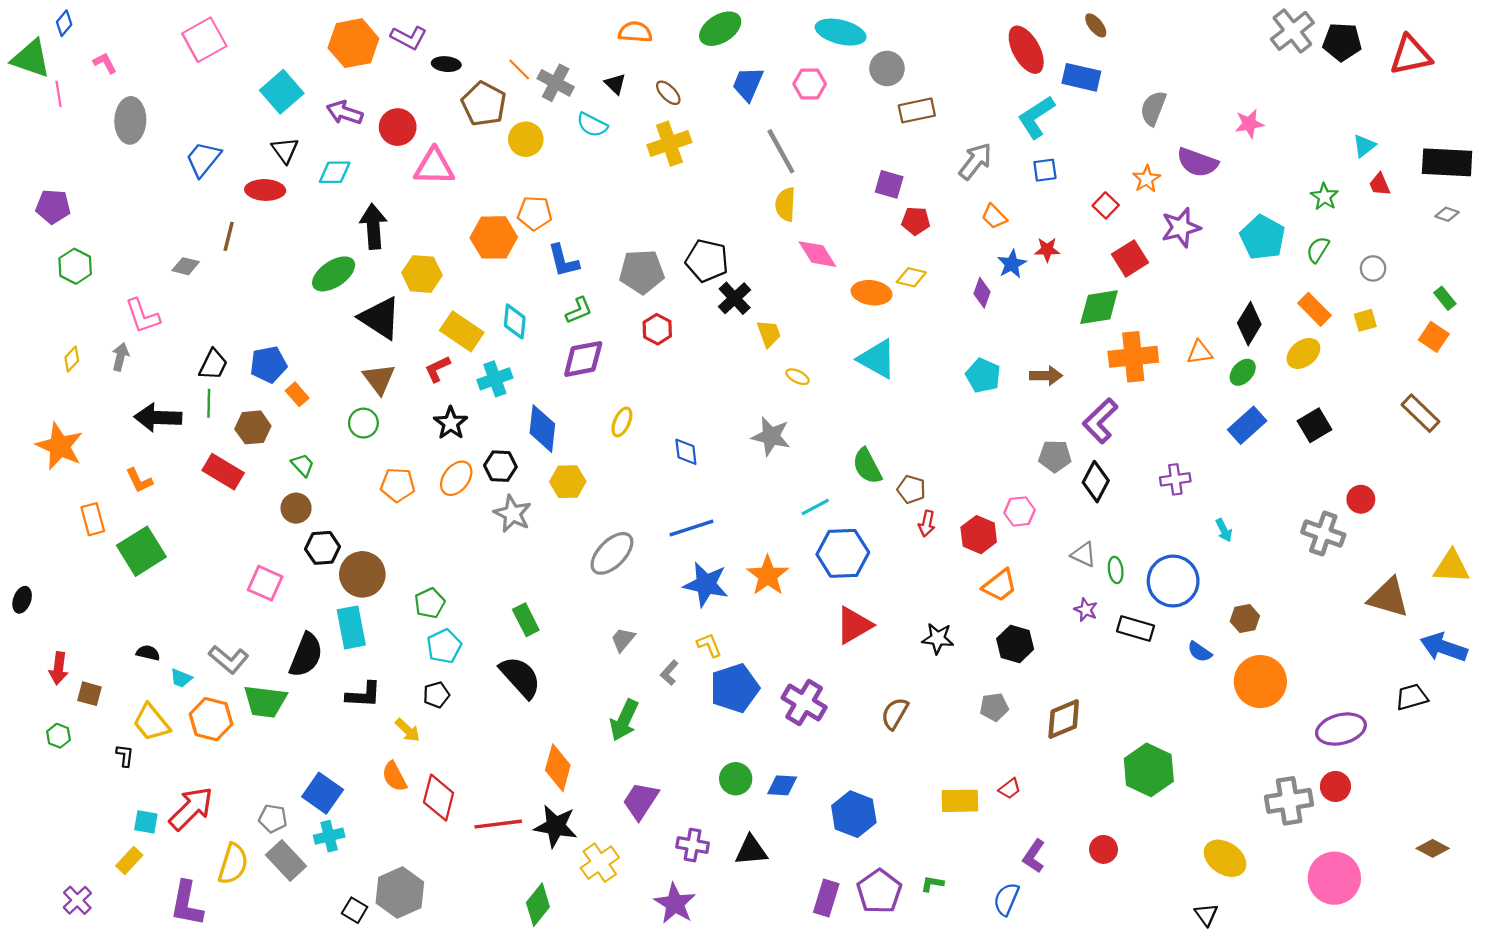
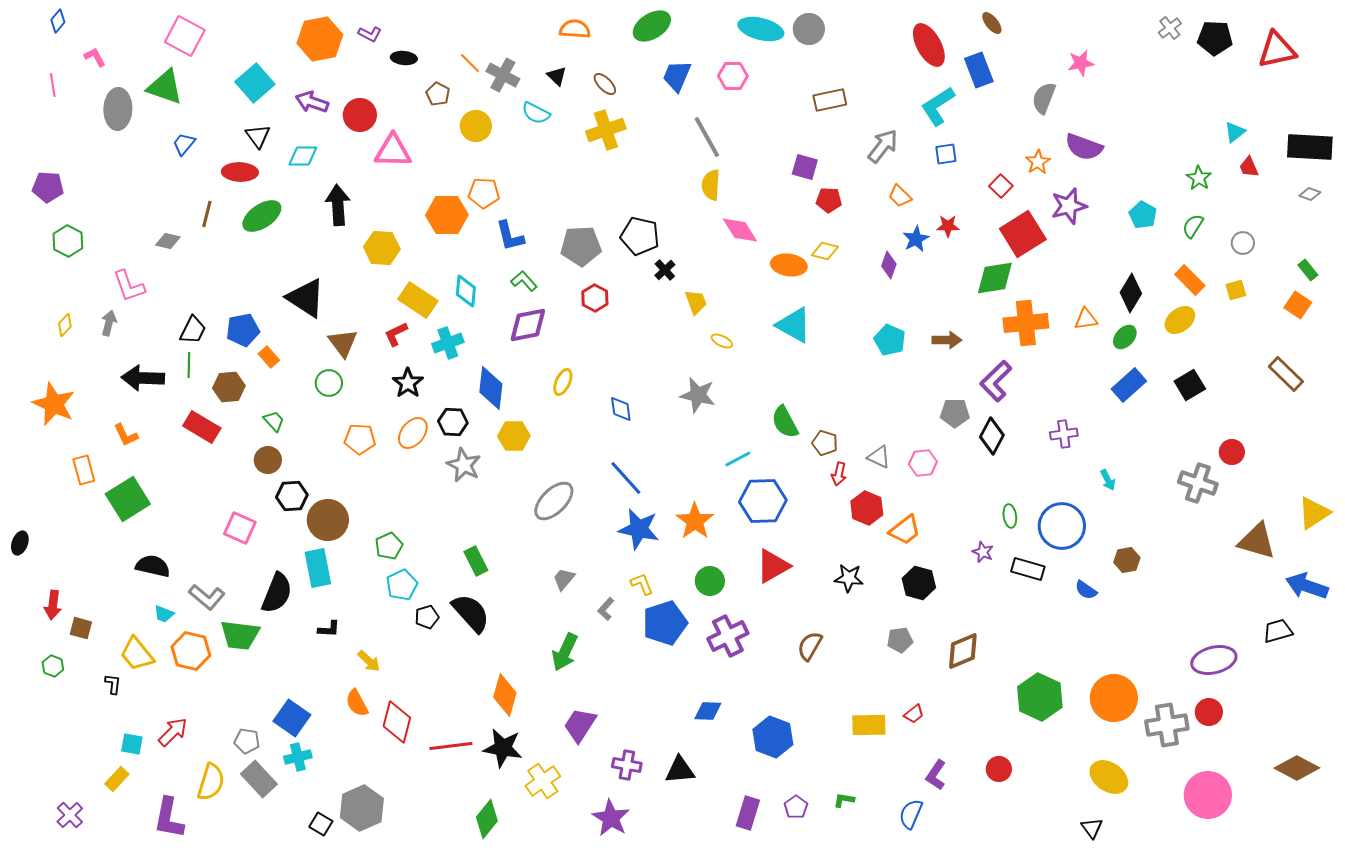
gray cross: (1292, 31) -> (1170, 28), size x0.6
purple L-shape: (409, 38) -> (370, 34), size x0.7
pink square: (204, 40) -> (185, 36), turned -33
green triangle: (31, 59) -> (165, 87), moved
gray circle: (887, 68) -> (809, 29), moved
blue rectangle: (1081, 77) -> (979, 70), turned 56
brown pentagon: (484, 104) -> (438, 94), size x0.6
pink star: (1249, 124) -> (1081, 63), moved
blue trapezoid: (203, 159) -> (184, 144), size x0.7
cyan pentagon: (1263, 237) -> (1143, 215), size x0.7
red square: (1130, 258) -> (1023, 234), size x1.4
green ellipse: (334, 274) -> (262, 216), moved
black cross: (735, 298) -> (665, 270), size x0.7
green L-shape: (579, 310) -> (524, 281), turned -108
black triangle: (380, 318) -> (306, 298), moved
blue line: (691, 528) -> (626, 478), turned 66
red hexagon: (979, 535) -> (867, 508), moved
gray triangle: (1084, 555) -> (879, 457), moved
yellow triangle: (1451, 567) -> (1314, 513), turned -36
black semicircle: (148, 653) -> (153, 566), moved, size x1.6
orange circle: (1260, 682) -> (1114, 698), moved
black L-shape: (363, 695) -> (329, 629), size x0.7
black pentagon: (436, 695) -> (427, 617), moved
purple cross: (804, 703) -> (728, 636), turned 33
green circle: (736, 779) -> (710, 581), moved
red arrow: (191, 809) -> (173, 732), size x0.7
brown diamond: (1433, 848) -> (1297, 768), size x1.5
purple pentagon: (879, 891) -> (796, 807), size x0.6

